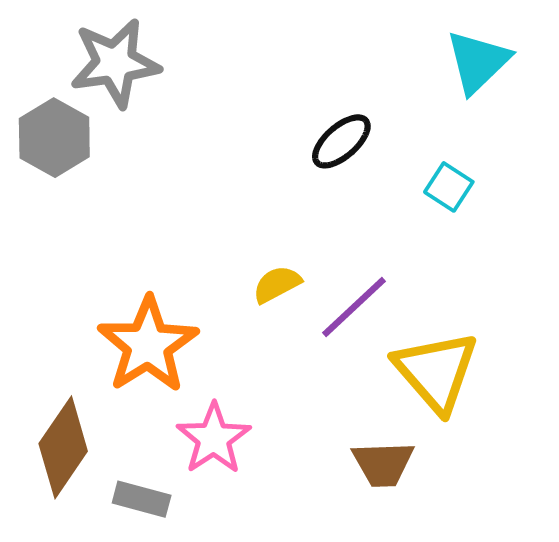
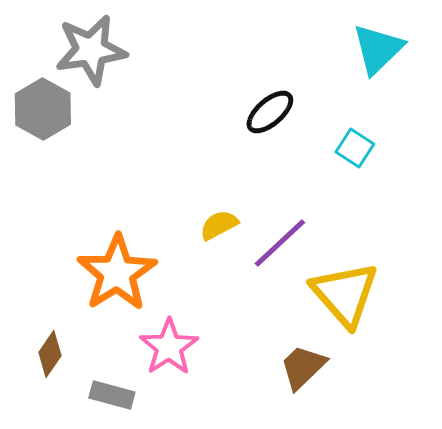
brown diamond: (63, 447) -> (50, 354), size x0.6
brown trapezoid: (383, 464) -> (303, 367), turned 138

